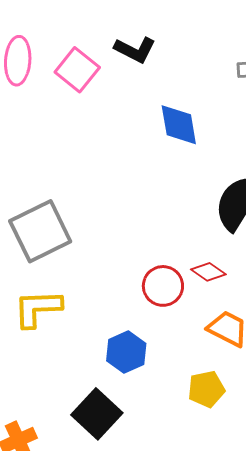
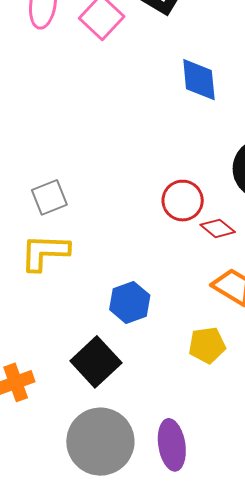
gray square: (40, 231) -> (49, 197), moved, size x0.6
red circle: (163, 286) -> (183, 201), moved

